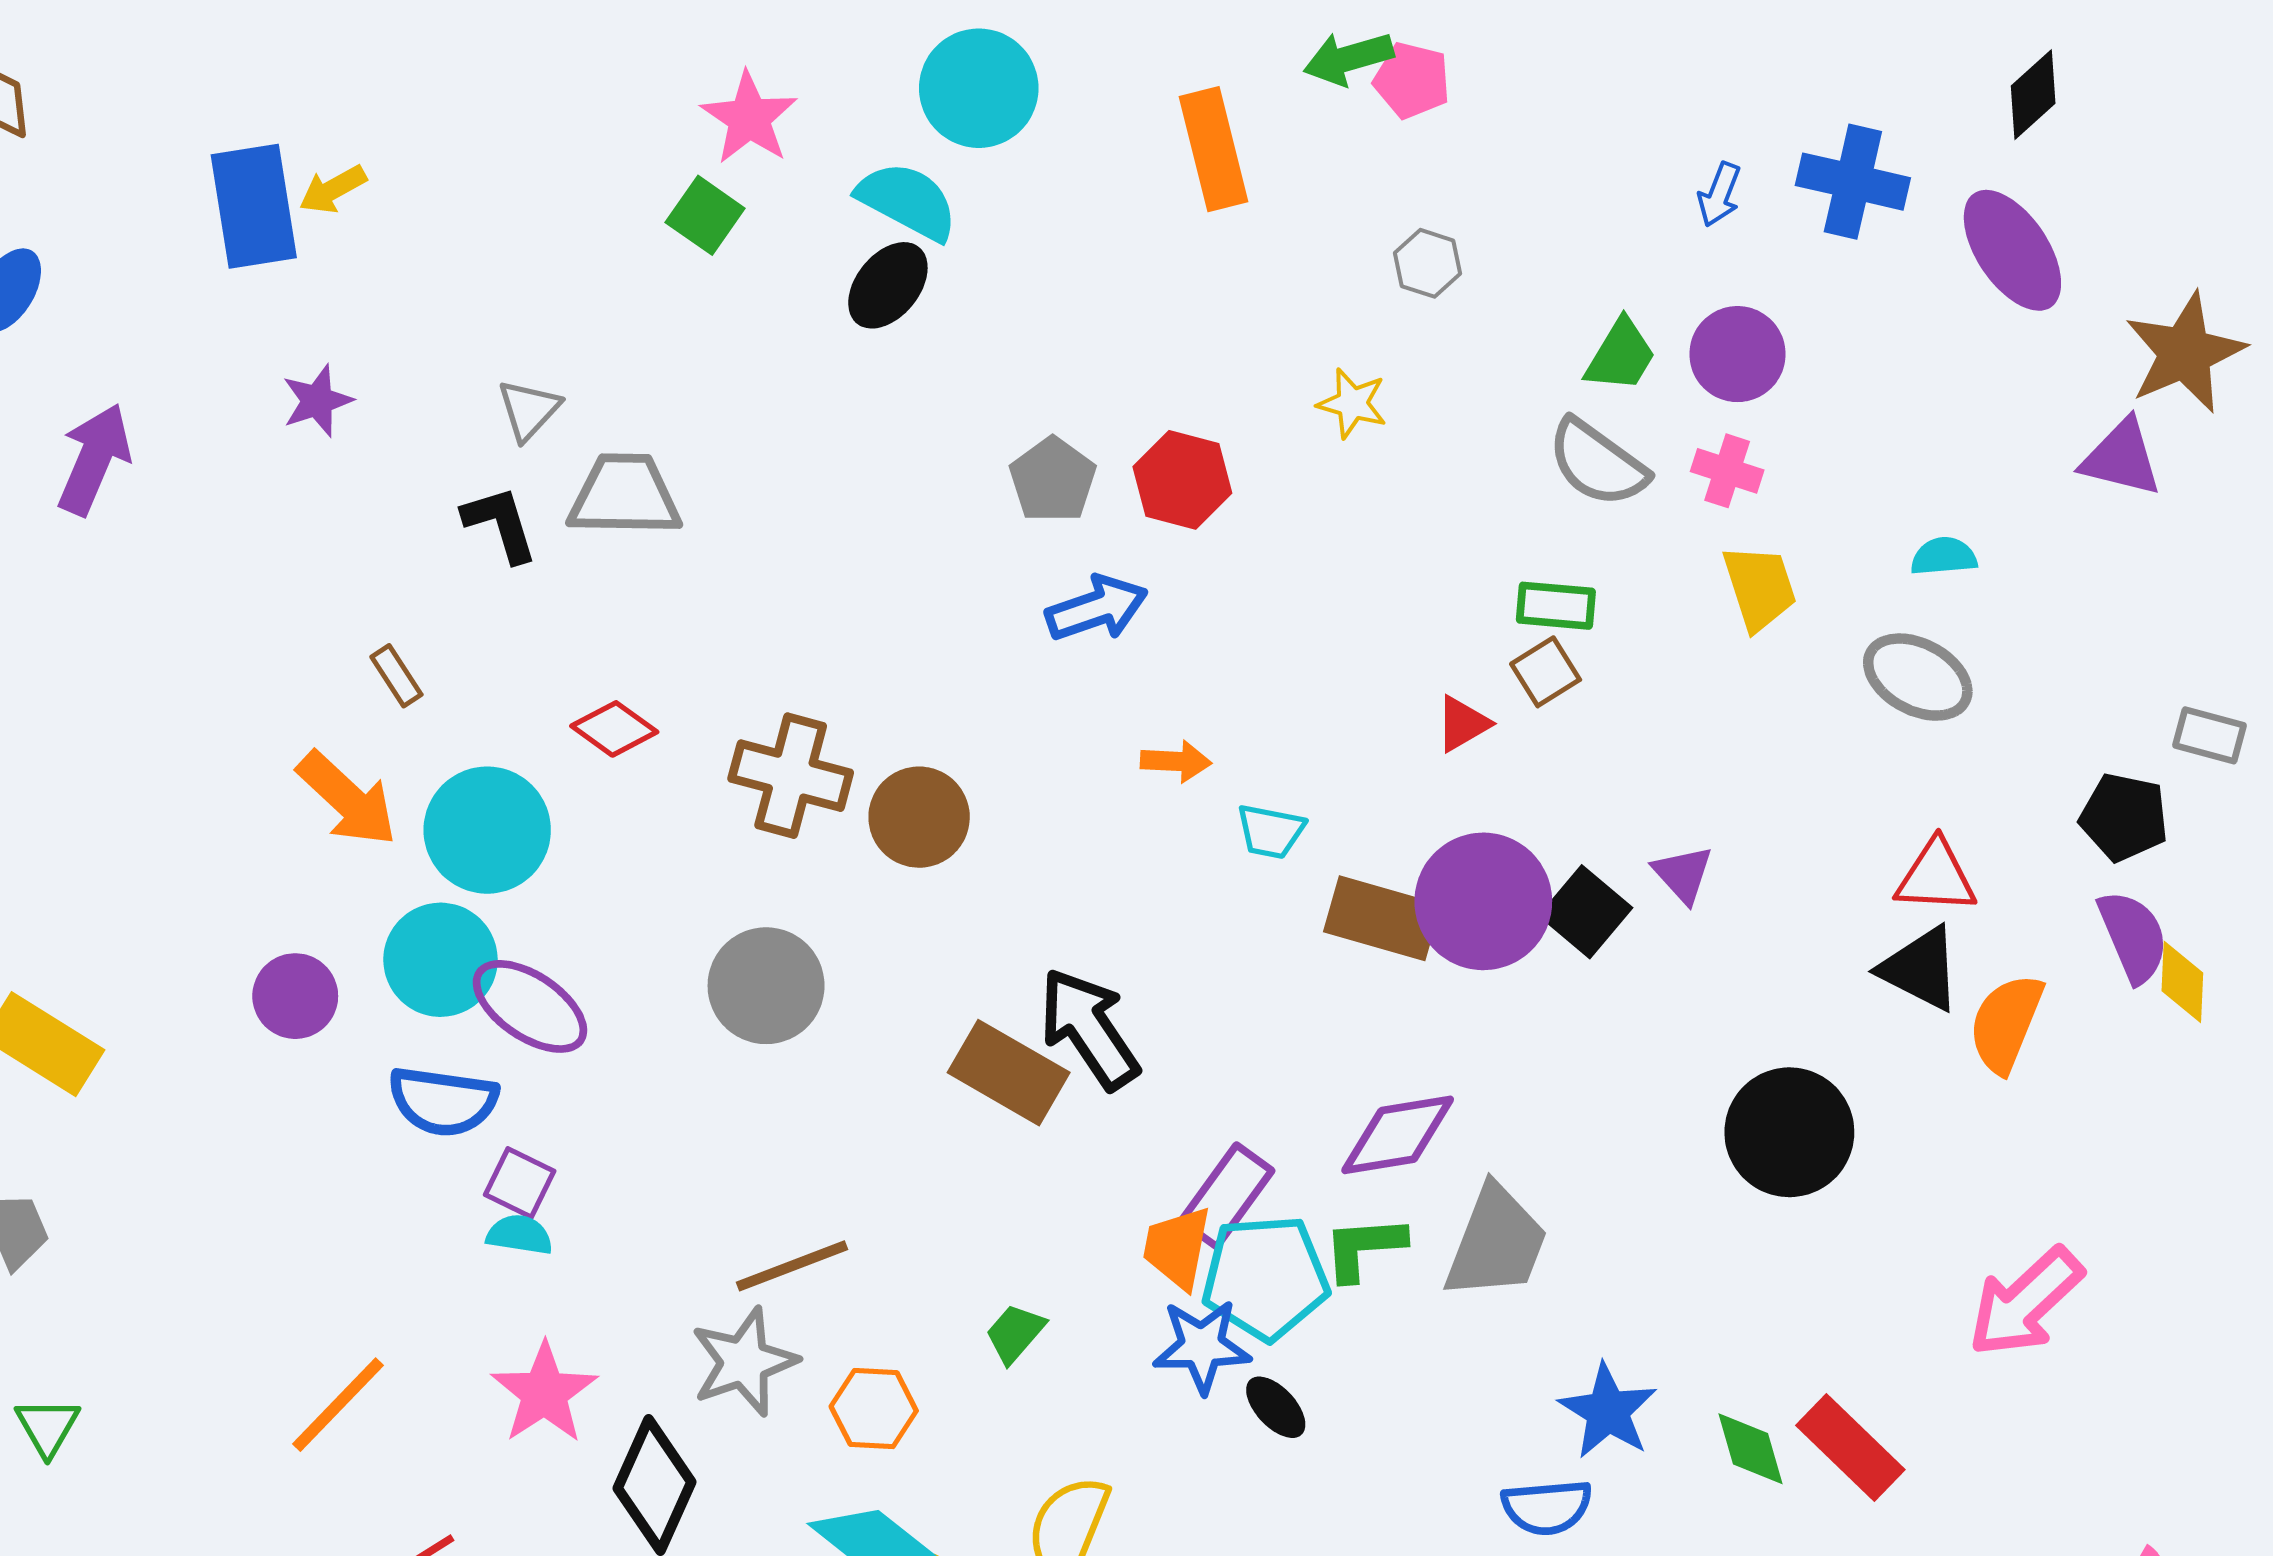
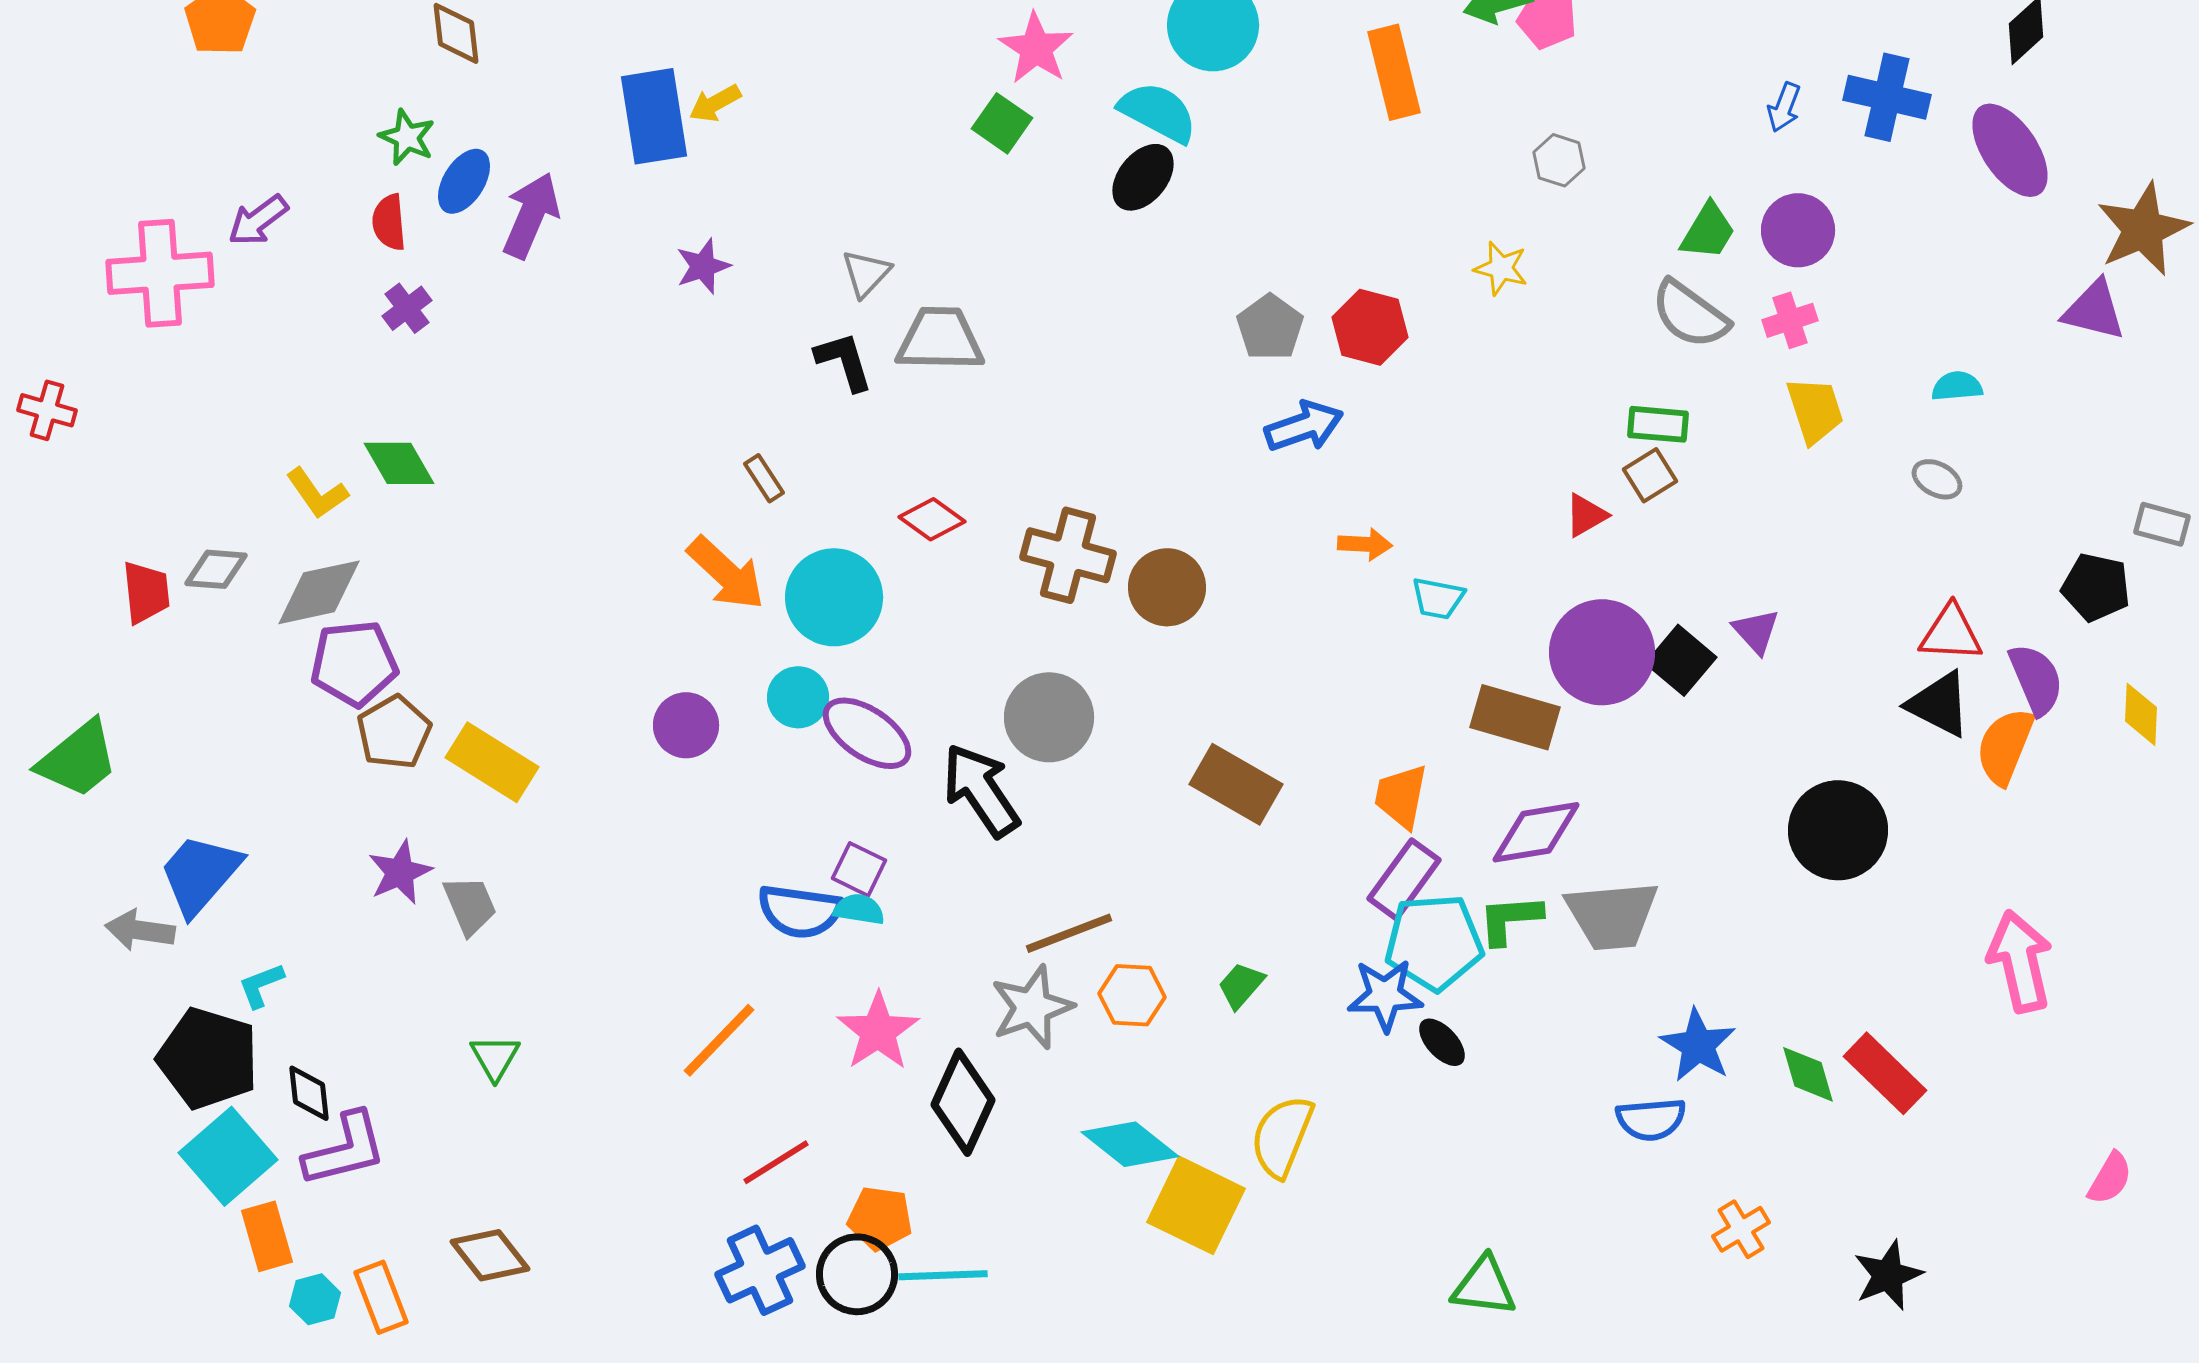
purple arrow: (94, 459) -> (531, 215), moved
pink cross: (1727, 471) -> (1790, 320), turned -36
gray ellipse: (1918, 677) -> (1937, 479), size x0.6
brown rectangle: (1382, 918) -> (1515, 717), moved
purple semicircle: (2133, 936) -> (2036, 679), moved
cyan circle: (440, 960) -> (798, 697), size x0.7
black arrow: (1089, 1029) -> (981, 790), moved
blue semicircle: (443, 1101) -> (800, 911), moved
gray trapezoid: (1496, 1243) -> (1612, 915), turned 64
orange trapezoid: (1177, 1248) -> (1401, 796), moved
pink arrow: (2025, 1302) -> (2020, 961), turned 120
orange hexagon: (874, 1409) -> (1132, 995), moved

